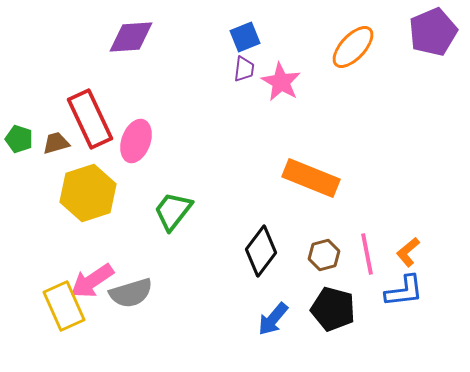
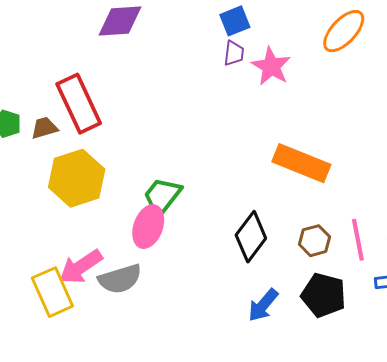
pink ellipse: (136, 141) -> (148, 227), moved

